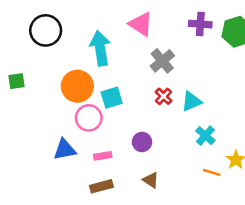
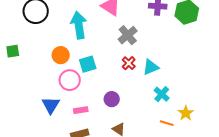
orange circle: (77, 86) -> (61, 55), size x0.7
blue triangle: (65, 150) -> (51, 105), turned -48

